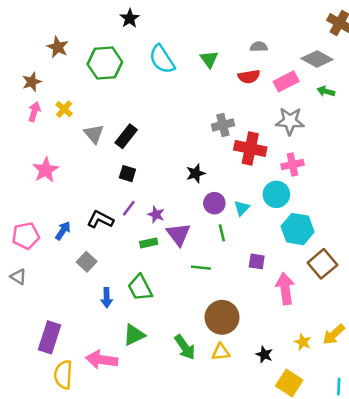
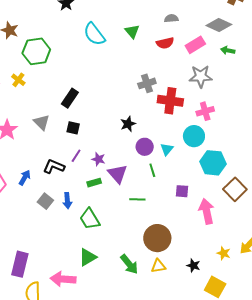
green hexagon: (105, 63) -> (36, 51), moved
gray triangle: (94, 134) -> (42, 122), moved
blue arrow: (107, 298) -> (67, 201), moved

